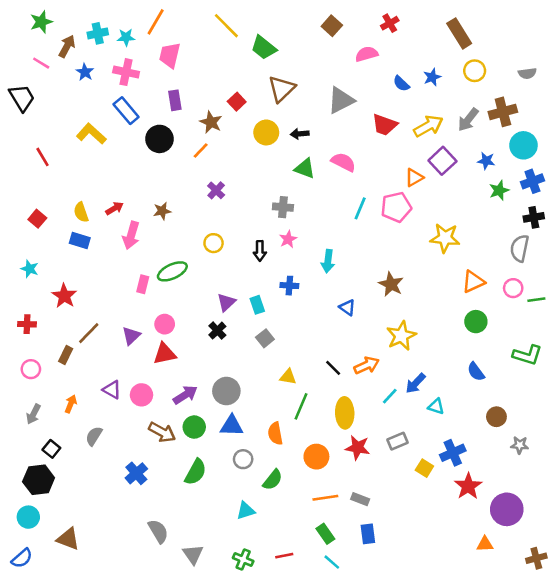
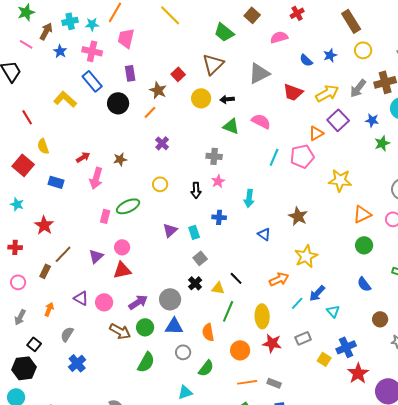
green trapezoid: (264, 48) -> (224, 32), moved
yellow semicircle: (81, 212) -> (43, 146), moved
red square: (37, 219) -> (23, 165), size x1.5
black cross: (217, 331) -> (195, 283), moved
black line: (333, 368) -> (236, 278), moved
cyan triangle: (436, 406) -> (333, 311), turned 32
blue cross: (136, 473) -> (77, 363), moved

